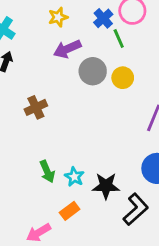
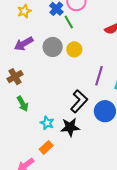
purple arrow: (67, 49) -> (24, 44), moved
green arrow: (47, 171) -> (23, 104), moved
black L-shape: (136, 209) -> (79, 101), moved

